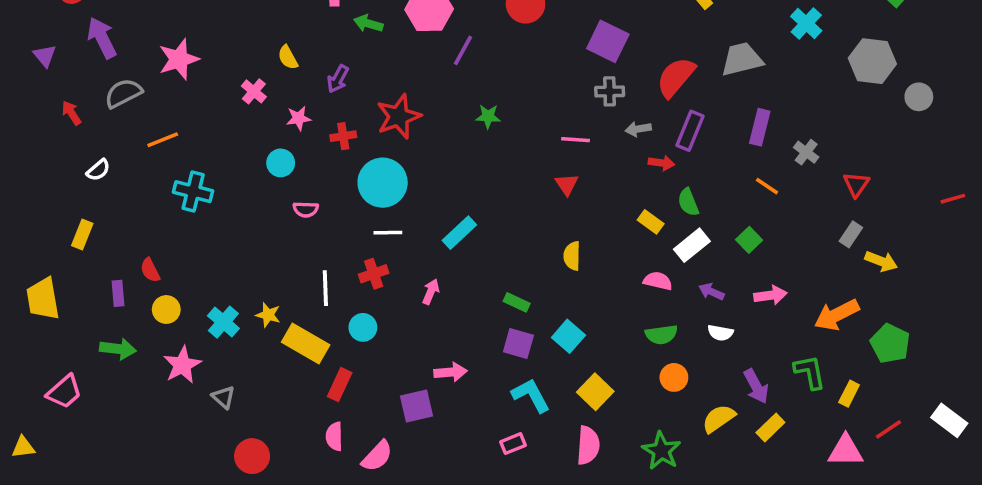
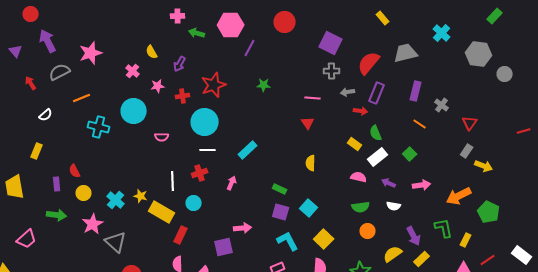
cyan circle: (281, 163) -> (134, 111), moved, size x1.6
gray triangle: (223, 397) -> (116, 242), size x1.6

